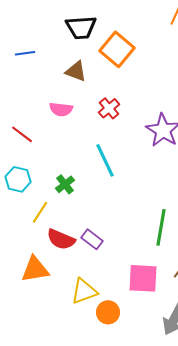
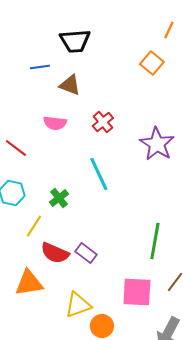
orange square: (117, 49) -> (152, 63), moved, size x0.7
blue line: (25, 53) -> (40, 67), moved

